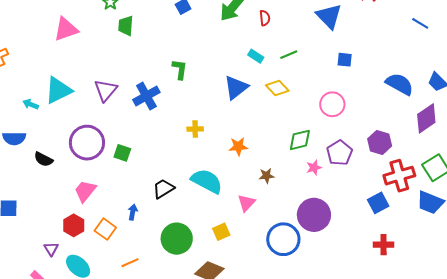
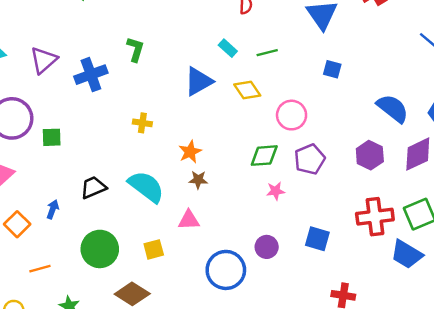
pink circle: (332, 104) -> (292, 115), moved
purple hexagon: (380, 142) -> (370, 155), moved
orange star: (238, 147) -> (190, 152), turned -30
green square: (122, 153) -> (52, 137), turned -30
purple pentagon: (340, 153) -> (310, 159), moved
brown star: (267, 176) -> (198, 180), moved
pink triangle: (246, 203) -> (189, 220), turned 36
blue square: (378, 203) -> (317, 239), moved, turned 35
purple circle: (314, 215) -> (267, 247), size x0.6

